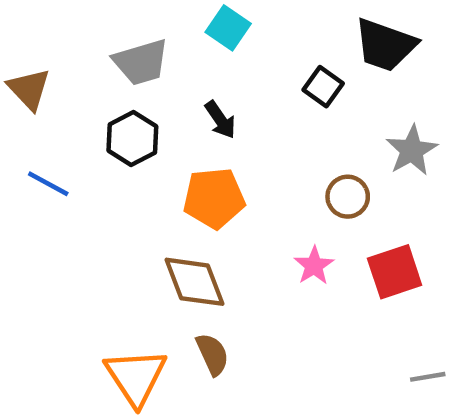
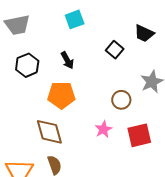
cyan square: (228, 28) -> (75, 19), turned 30
black trapezoid: (385, 45) -> (144, 33), size x0.7
gray trapezoid: (141, 62) -> (17, 25), moved

